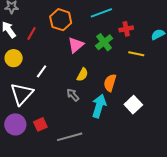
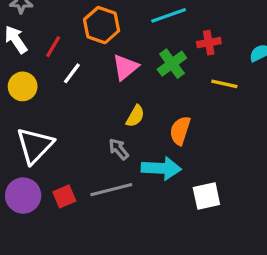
white line: (42, 71) -> (72, 73), moved
white square: (133, 105) -> (206, 196), moved, turned 30
cyan arrow: (99, 106) -> (161, 168), turned 75
gray line: (70, 137) -> (111, 190), moved

